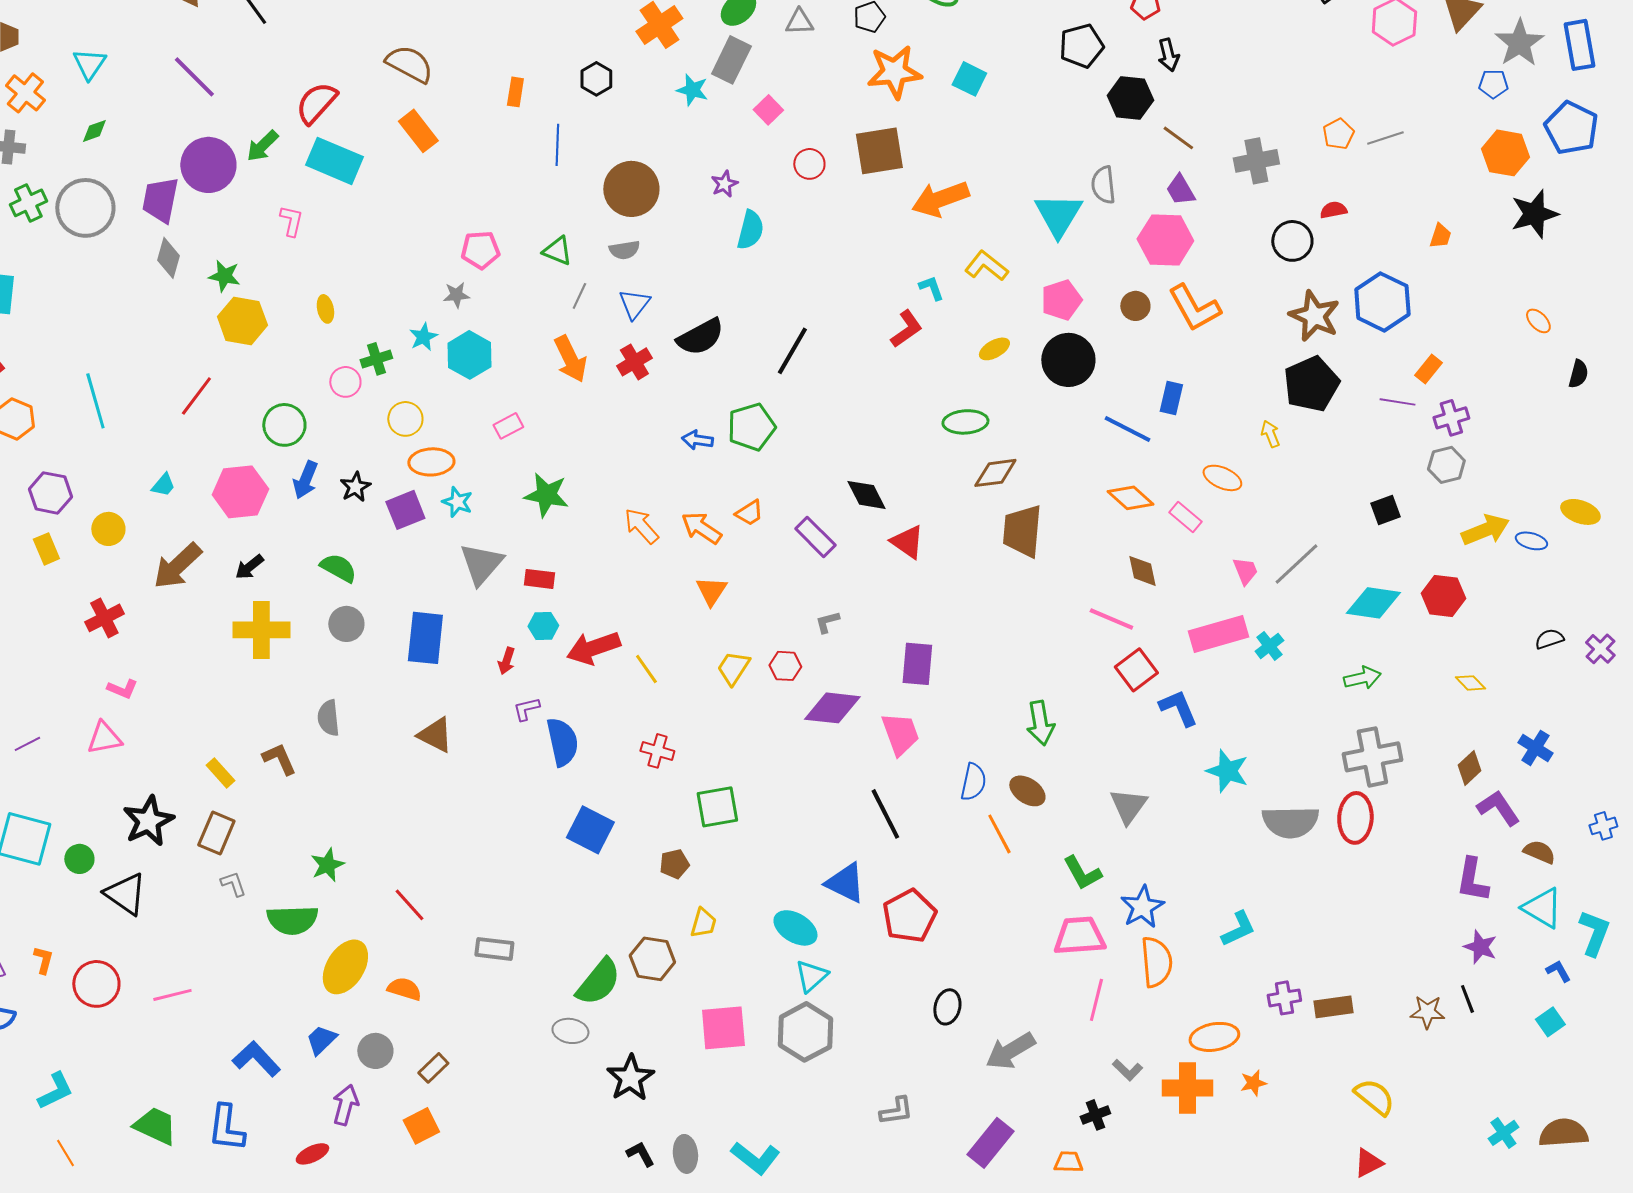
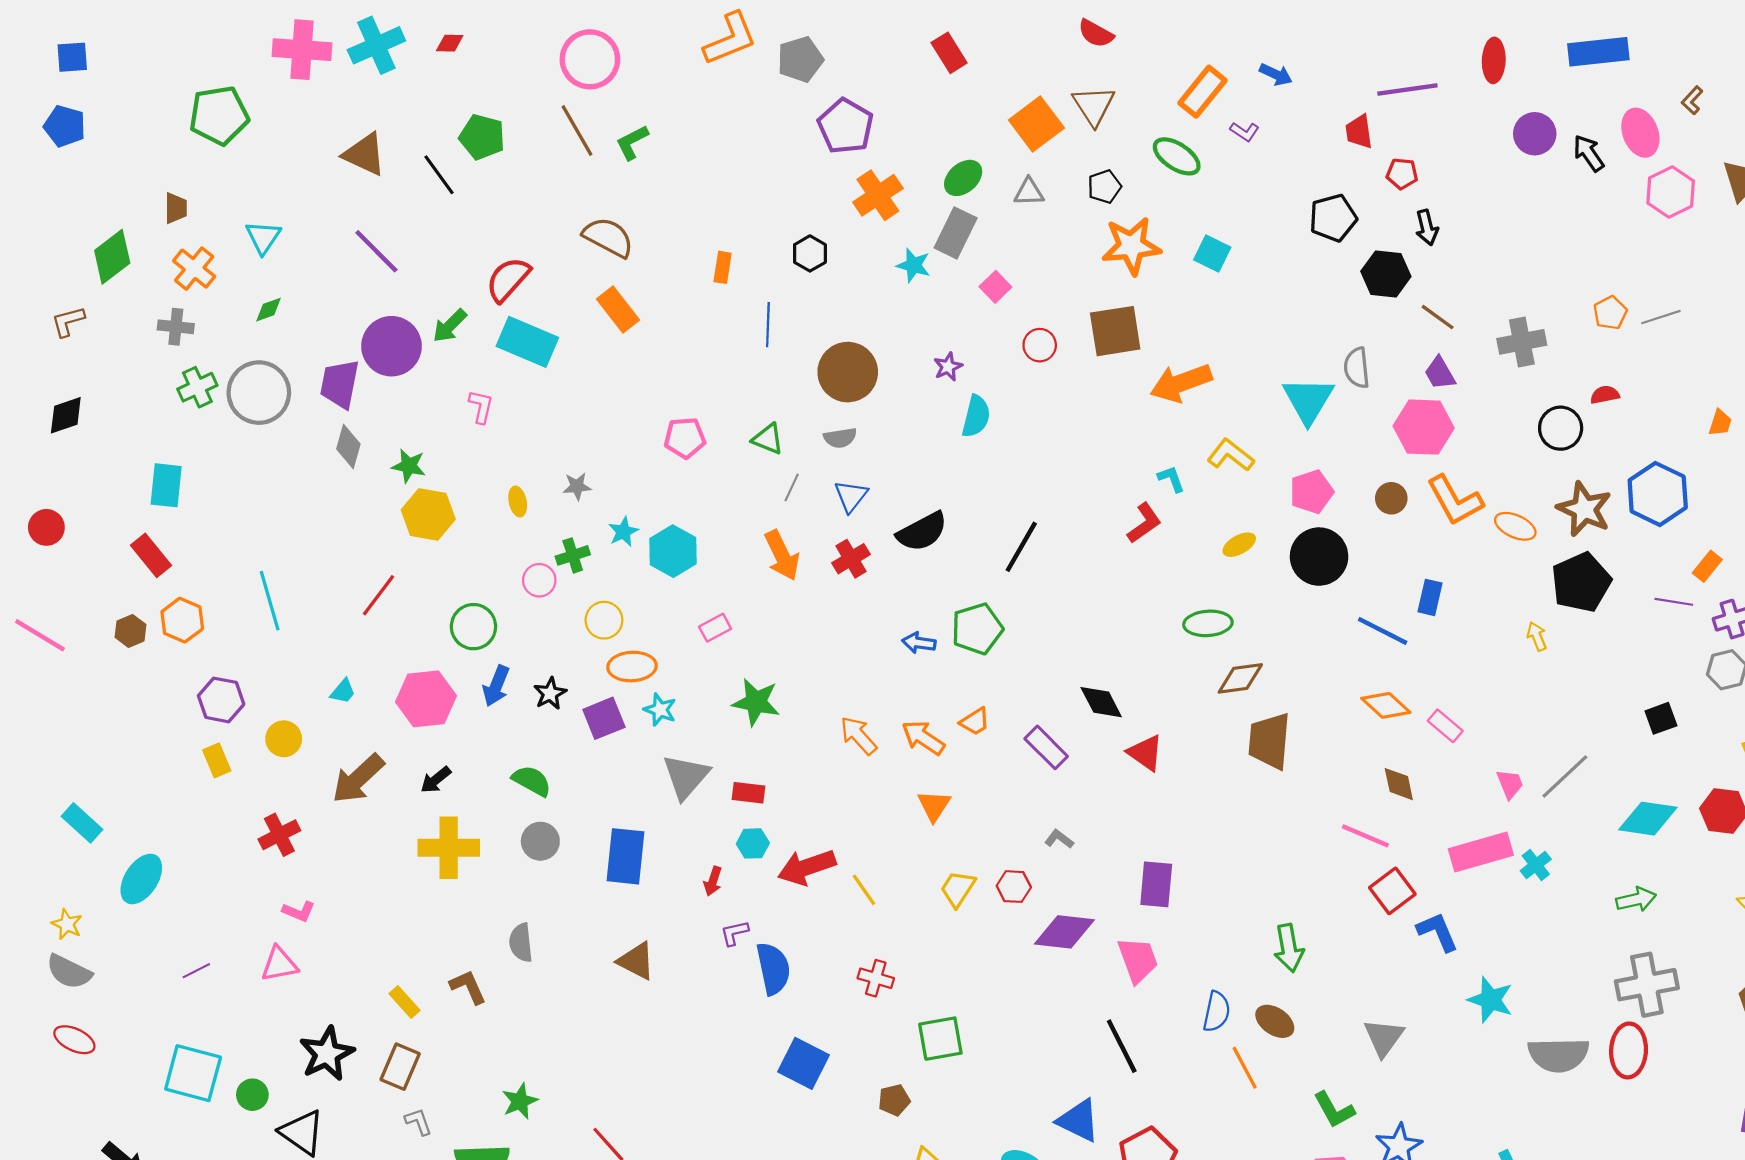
gray star: (456, 295) -> (577, 486), moved
orange ellipse: (1222, 478) -> (1515, 526), moved
gray L-shape: (827, 622) -> (1059, 839), turned 52

